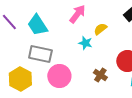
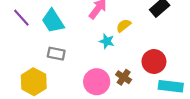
gray rectangle: (40, 54) -> (56, 54), size x0.7
pink circle: (59, 76) -> (97, 82), moved

